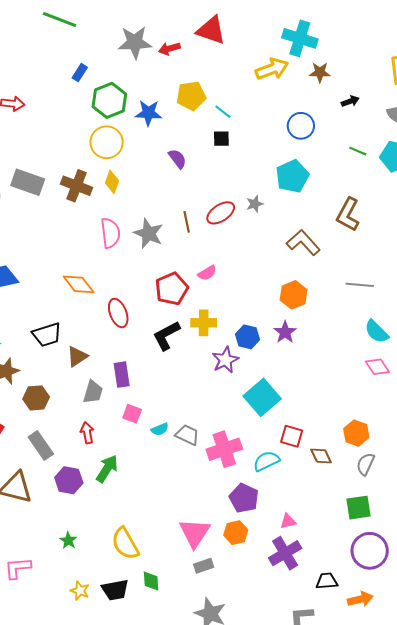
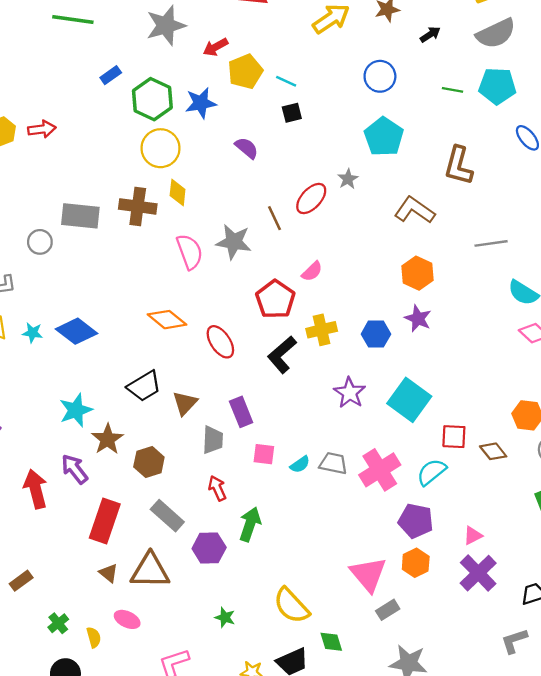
red arrow: (169, 49) -> (216, 47), moved
blue rectangle: (80, 73) -> (111, 75), turned 36
purple star: (225, 360) -> (350, 393), moved

